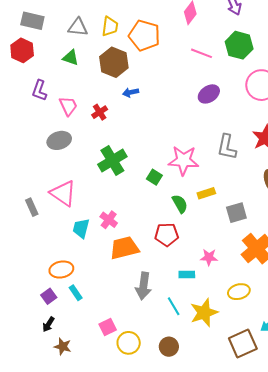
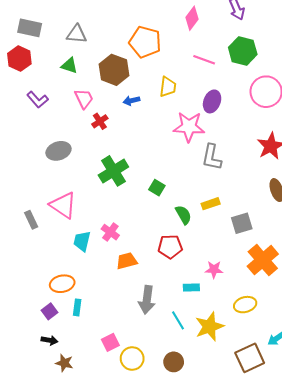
yellow trapezoid: (110, 26) -> (168, 87), moved
purple L-shape: (39, 90) -> (38, 100), turned -60
purple ellipse: (209, 94) -> (212, 101), turned -35
pink trapezoid: (68, 106) -> (84, 99), moved
gray L-shape: (227, 147) -> (212, 157), moved
pink star: (183, 161) -> (189, 127), moved
orange trapezoid: (124, 248) -> (127, 261), size x0.7
cyan rectangle: (76, 293) -> (77, 307), turned 42
black arrow: (48, 324) -> (49, 340), turned -112

